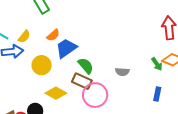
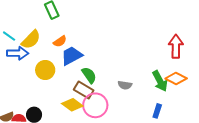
yellow semicircle: (24, 37) -> (31, 40), size x1.5
green arrow: (157, 64) -> (160, 81), size x1.5
yellow diamond: (56, 93) -> (72, 105), moved

